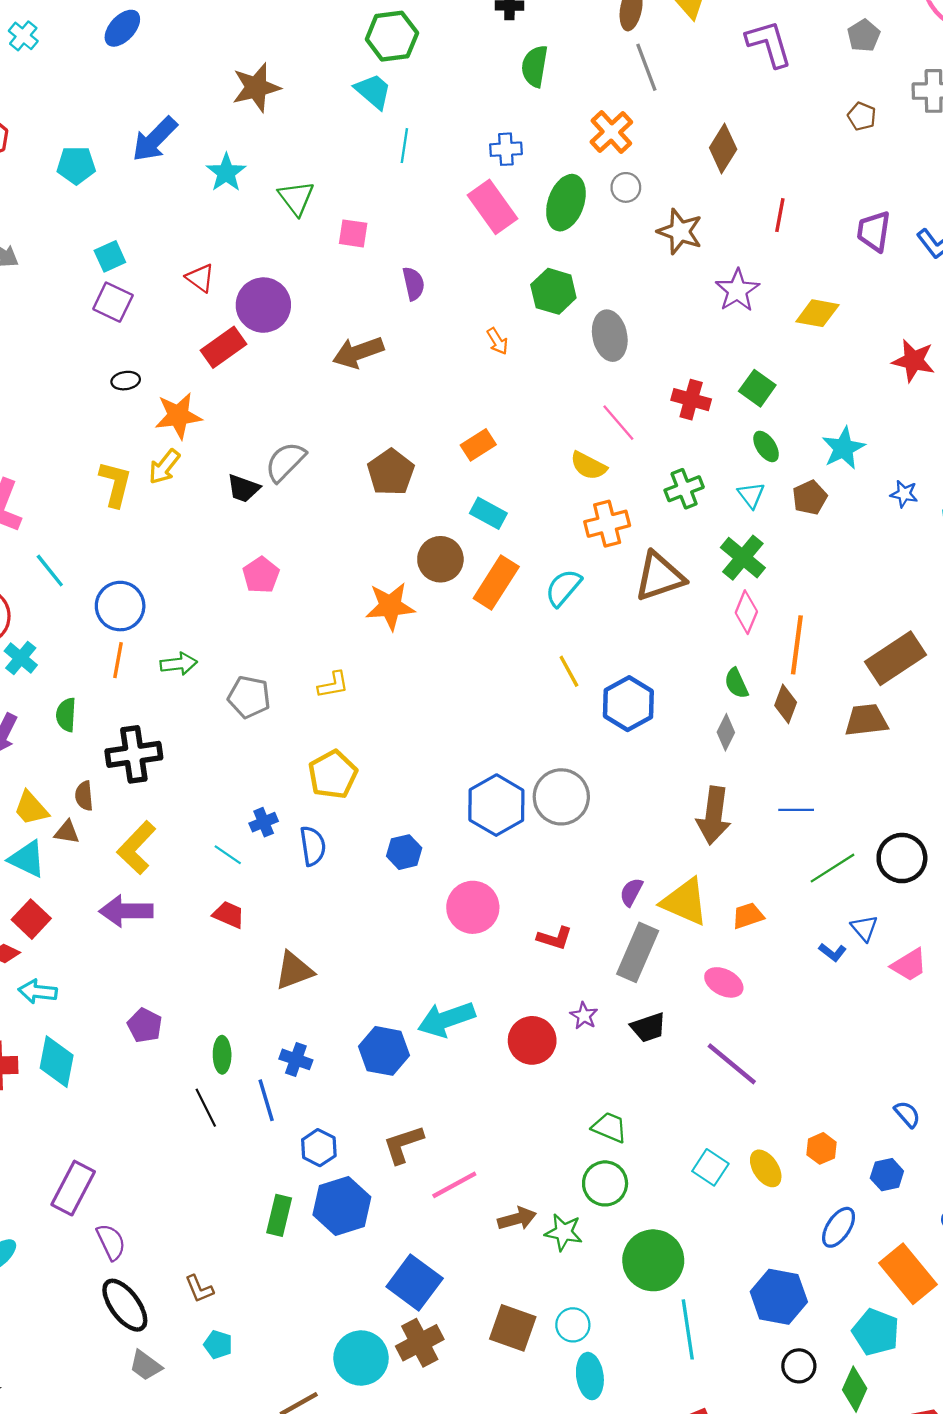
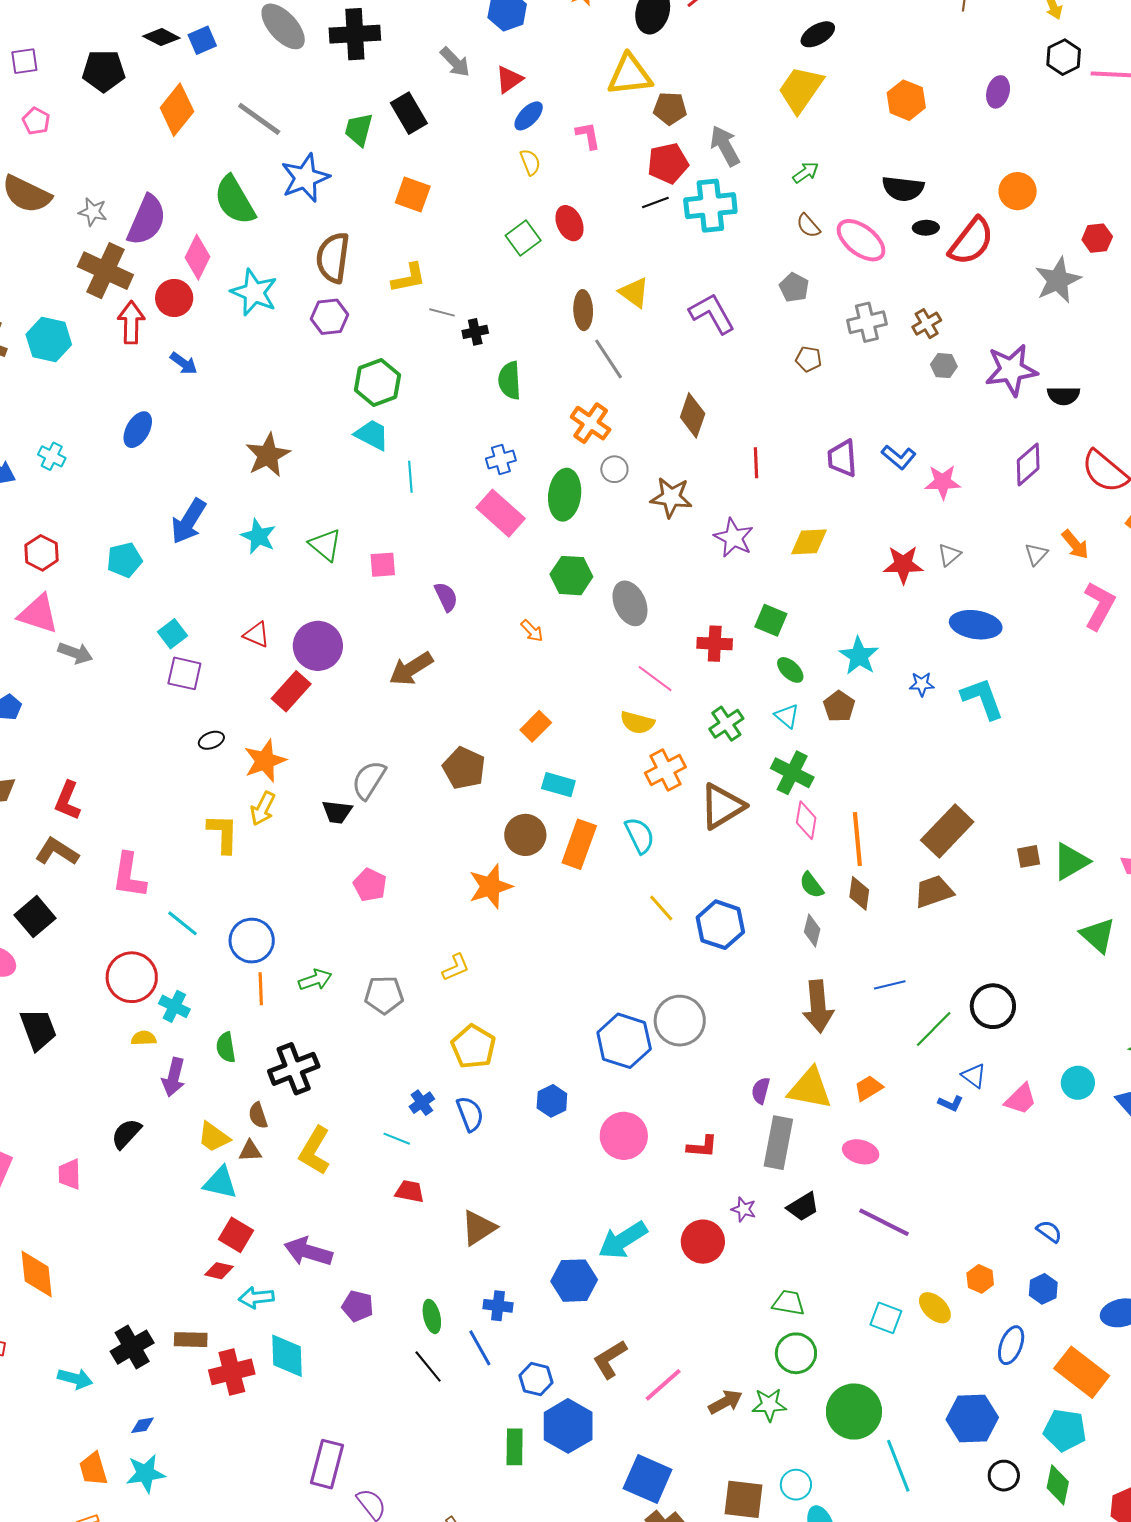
cyan semicircle: (563, 588) -> (640, 835), turned 126
purple arrow: (126, 911) -> (308, 1252), moved, turned 30

